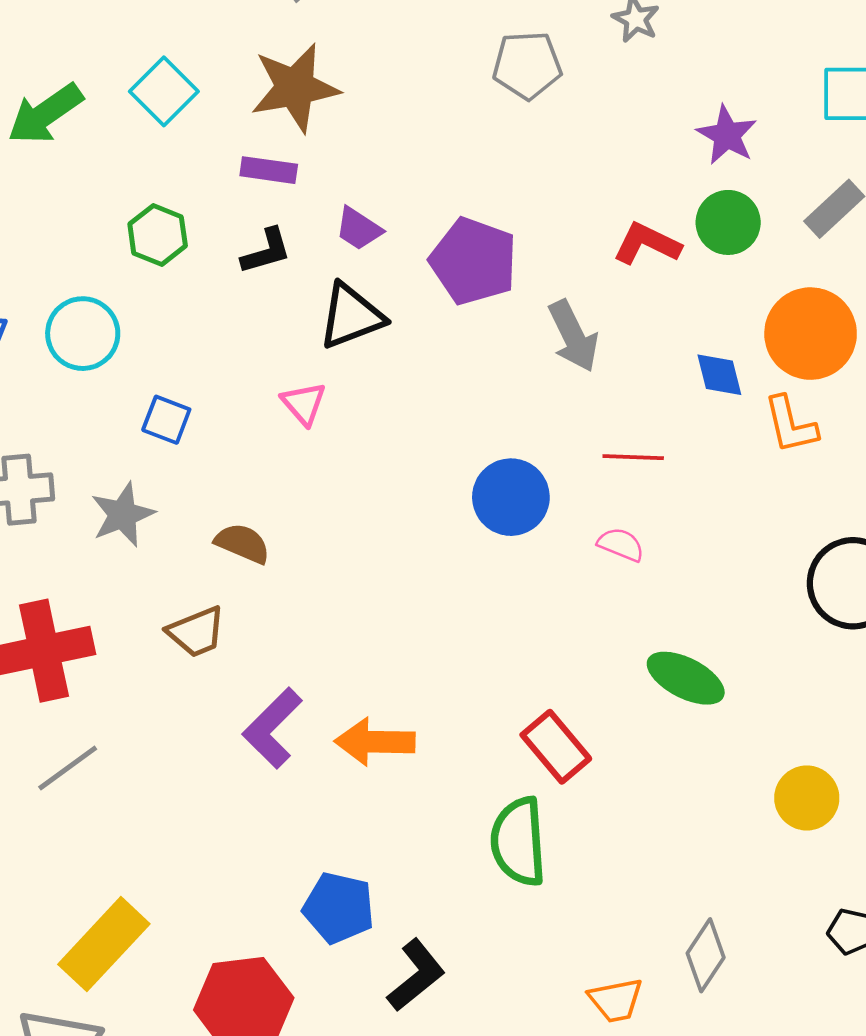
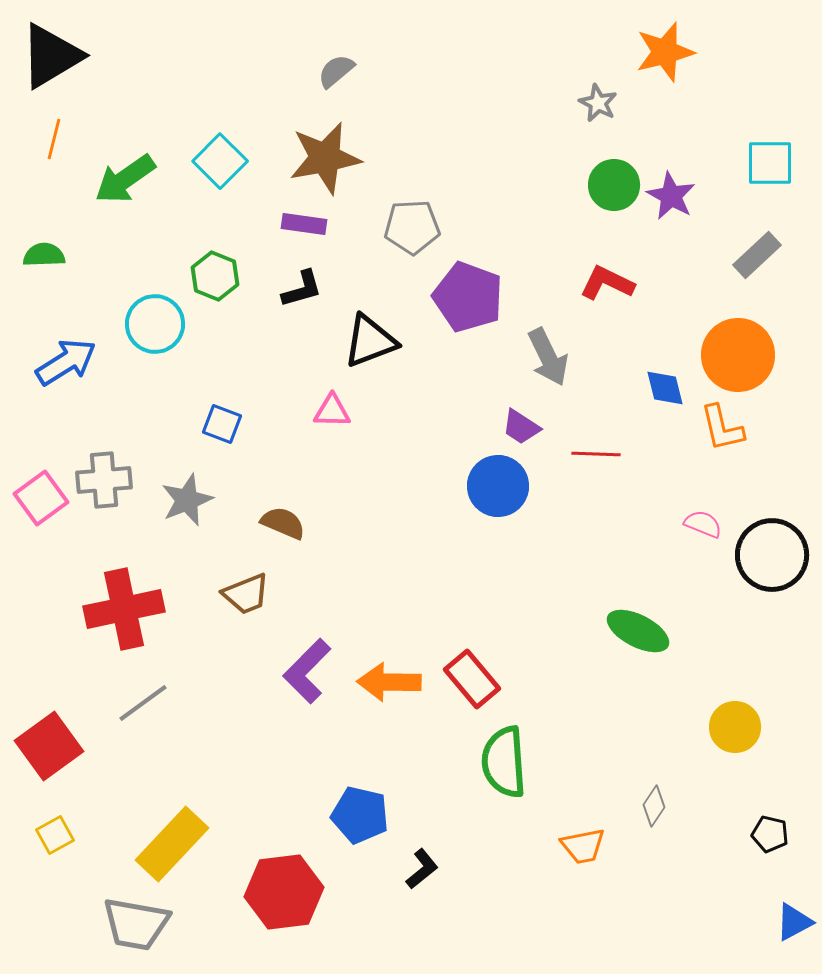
gray pentagon: (527, 65) -> (412, 227), moved
green circle: (728, 222) -> (614, 185), moved
purple trapezoid: (359, 229) -> (521, 427), moved
cyan circle: (83, 334) -> (155, 324), moved
pink triangle: (304, 403) -> (332, 411), turned -48
pink semicircle: (621, 545) -> (703, 524), moved
red rectangle: (556, 747) -> (472, 679), moved
gray diamond: (706, 955) -> (654, 806), moved, size x0.7
black L-shape: (416, 975) -> (422, 869), size x0.7
orange trapezoid: (616, 1000) -> (583, 846), moved

